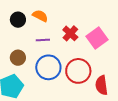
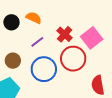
purple line: (43, 40) -> (37, 42), turned -32
red circle: (78, 71) -> (73, 59), moved

